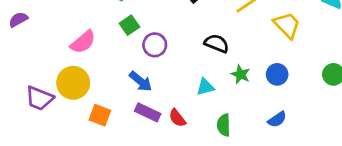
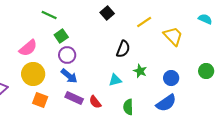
black semicircle: (217, 43) -> (123, 49), turned 90
purple circle: (155, 45) -> (67, 55), moved
blue circle: (277, 74) -> (171, 78), moved
yellow circle: (73, 83) -> (33, 74), moved
blue semicircle: (277, 119) -> (166, 103), size x1.5

